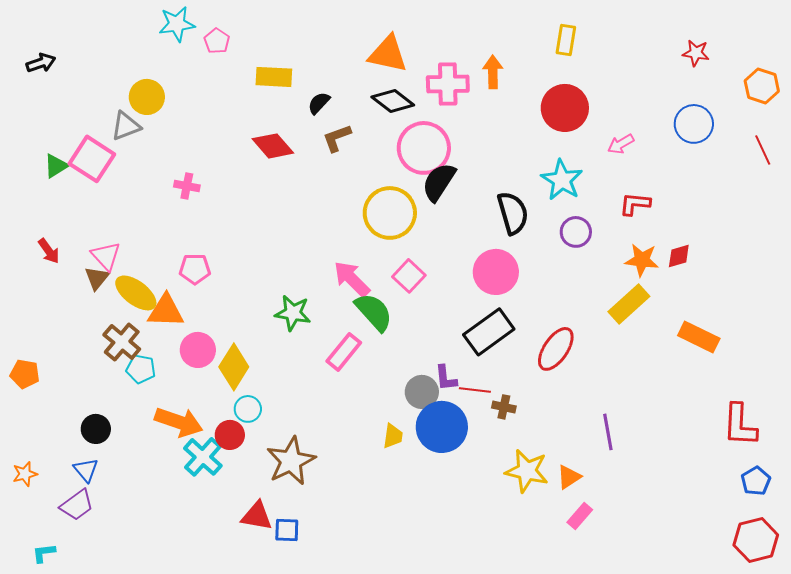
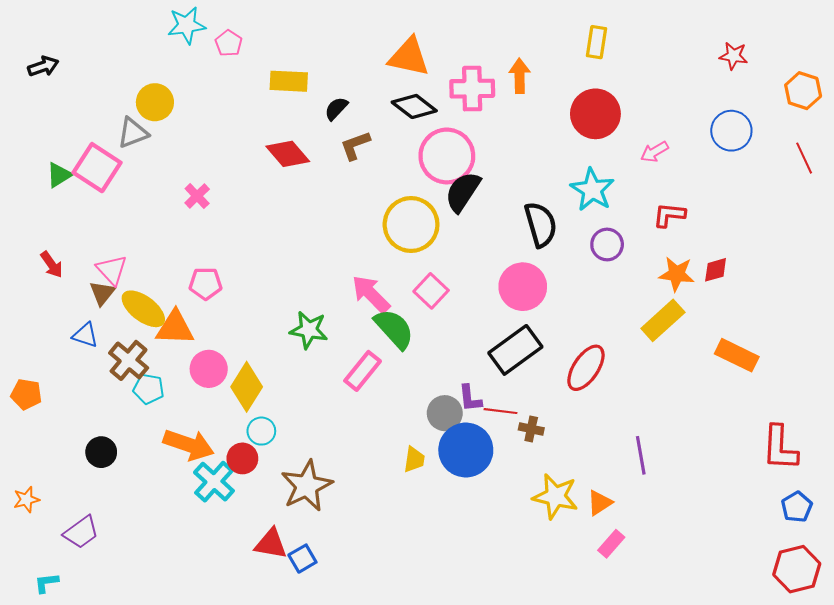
pink cross: (187, 186) -> (197, 196), turned 35
blue triangle: (86, 470) -> (85, 335), moved, turned -32
blue square: (287, 530) -> (302, 559), turned -32

